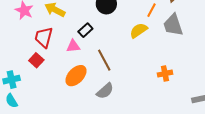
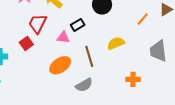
gray trapezoid: (173, 25) -> (158, 51), moved
yellow semicircle: (139, 30) -> (116, 43), moved
orange cross: (165, 74) -> (133, 79), moved

